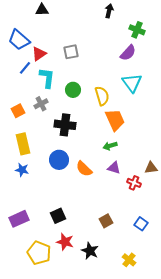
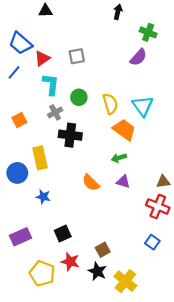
blue line: (25, 68) -> (14, 72), moved
cyan triangle: (132, 83) -> (143, 106), moved
gray cross: (41, 104) -> (55, 112), moved
orange trapezoid: (115, 120) -> (124, 130), turned -30
yellow rectangle: (23, 144) -> (40, 158), moved
blue circle: (59, 160) -> (17, 173), moved
blue star: (22, 170) -> (43, 197), moved
red cross: (134, 183) -> (158, 206), moved, size x1.5
brown square: (106, 221) -> (103, 250), moved
yellow cross: (129, 260) -> (125, 281), moved, size x1.5

